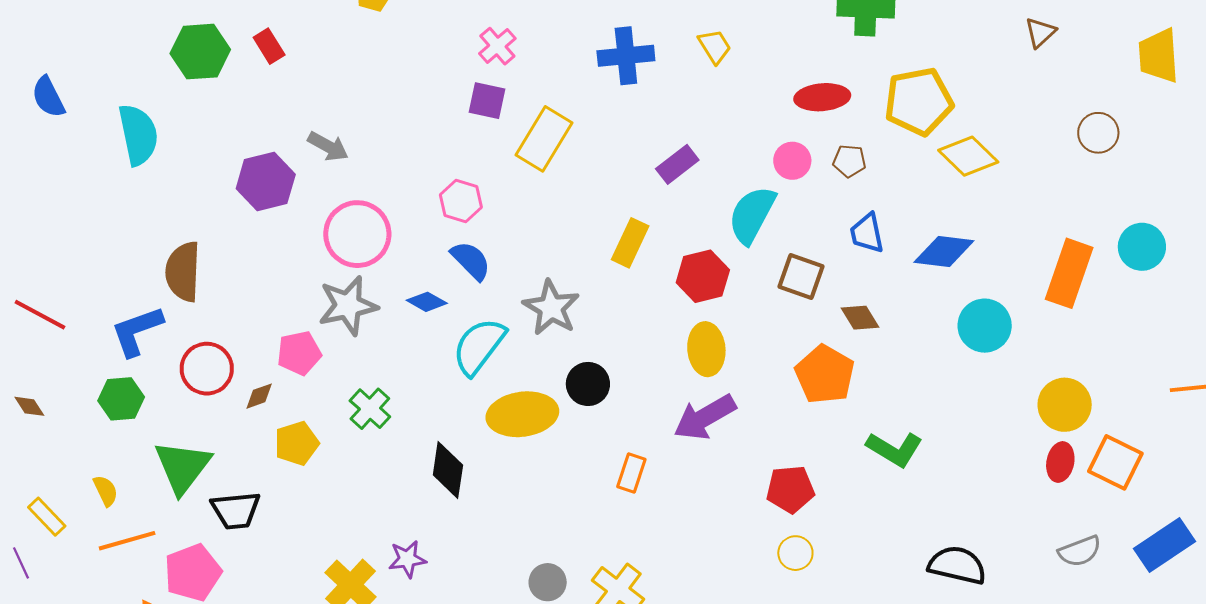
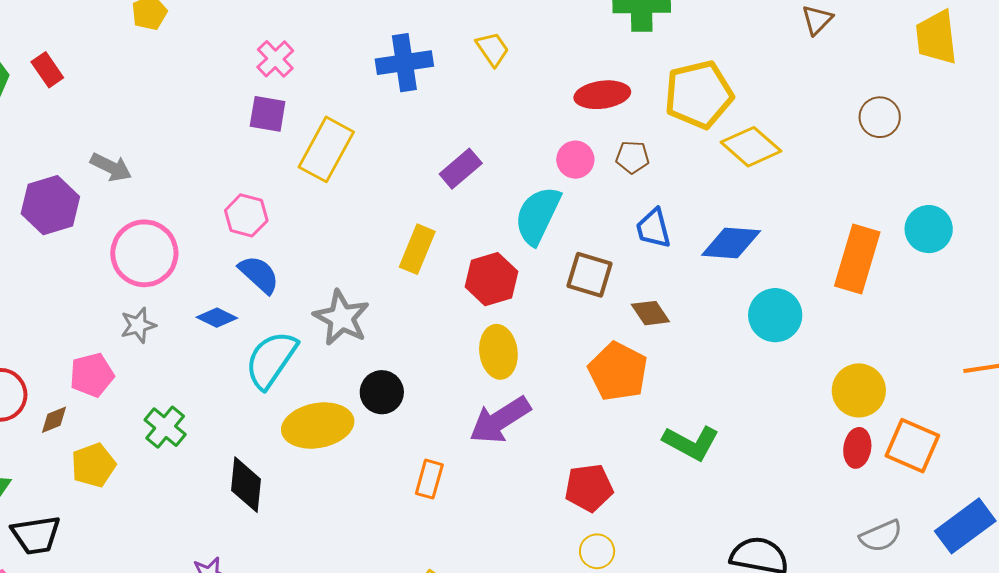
gray star: (348, 306) -> (138, 325), size x0.6

